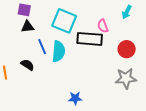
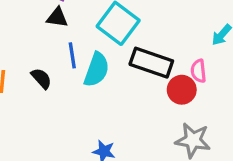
pink semicircle: (103, 26) -> (198, 71), moved
red circle: (127, 49) -> (182, 90), moved

